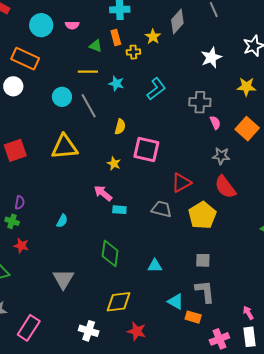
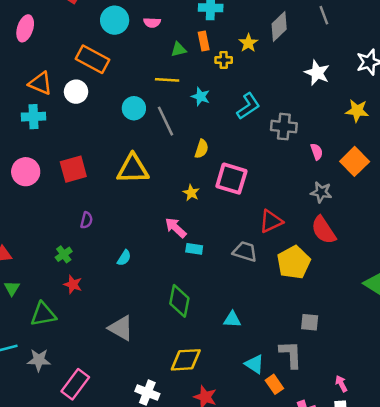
green triangle: (96, 46) -> (179, 49), turned -40
white star: (211, 58) -> (317, 73), turned -30
gray cross: (200, 102) -> (284, 127), moved
purple semicircle: (20, 203) -> (86, 220), moved
green cross: (12, 221) -> (64, 254), turned 32
gray square: (203, 260) -> (310, 322), moved
gray triangle: (63, 279) -> (121, 328), turned -35
orange rectangle: (193, 317) -> (274, 384), turned 35

